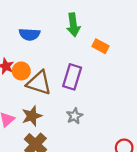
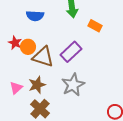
purple rectangle: (72, 77) -> (71, 52), turned 30
gray star: (74, 116) -> (73, 85), size x1.6

